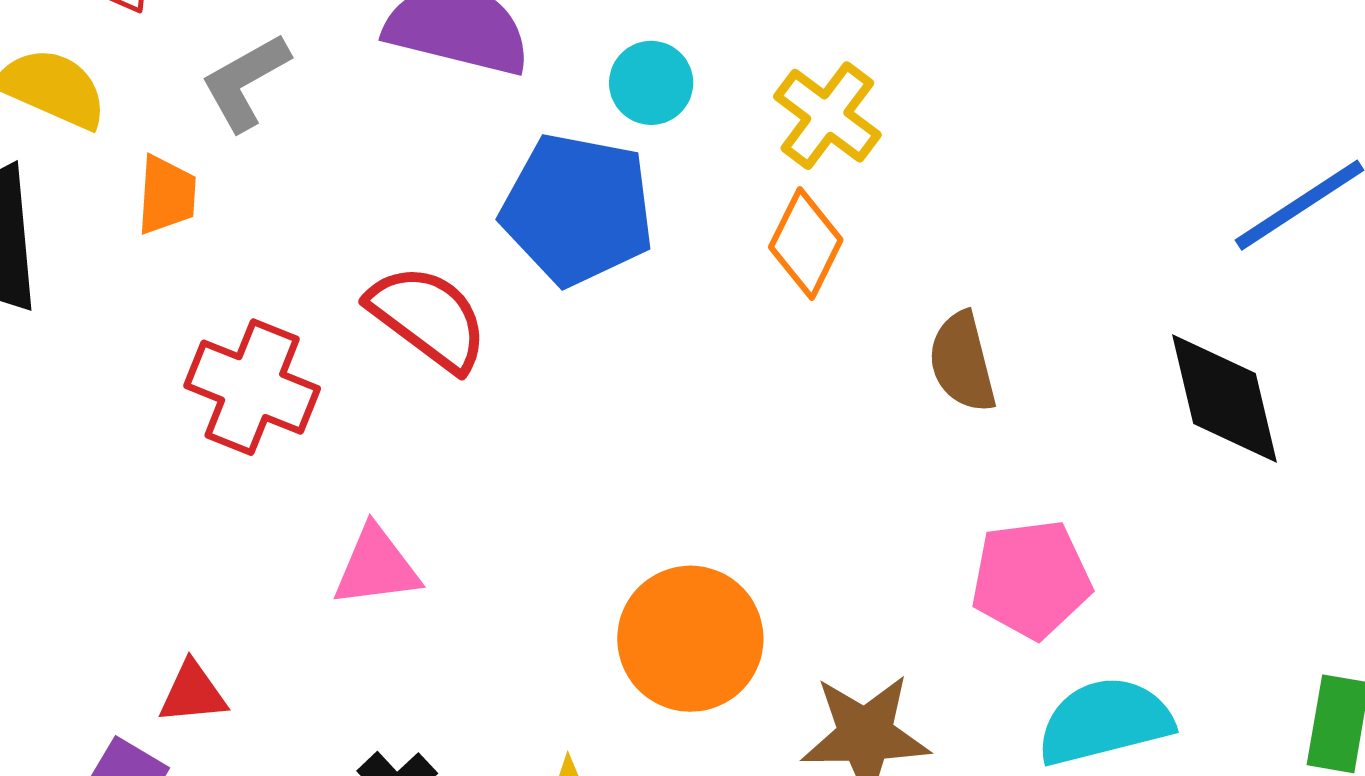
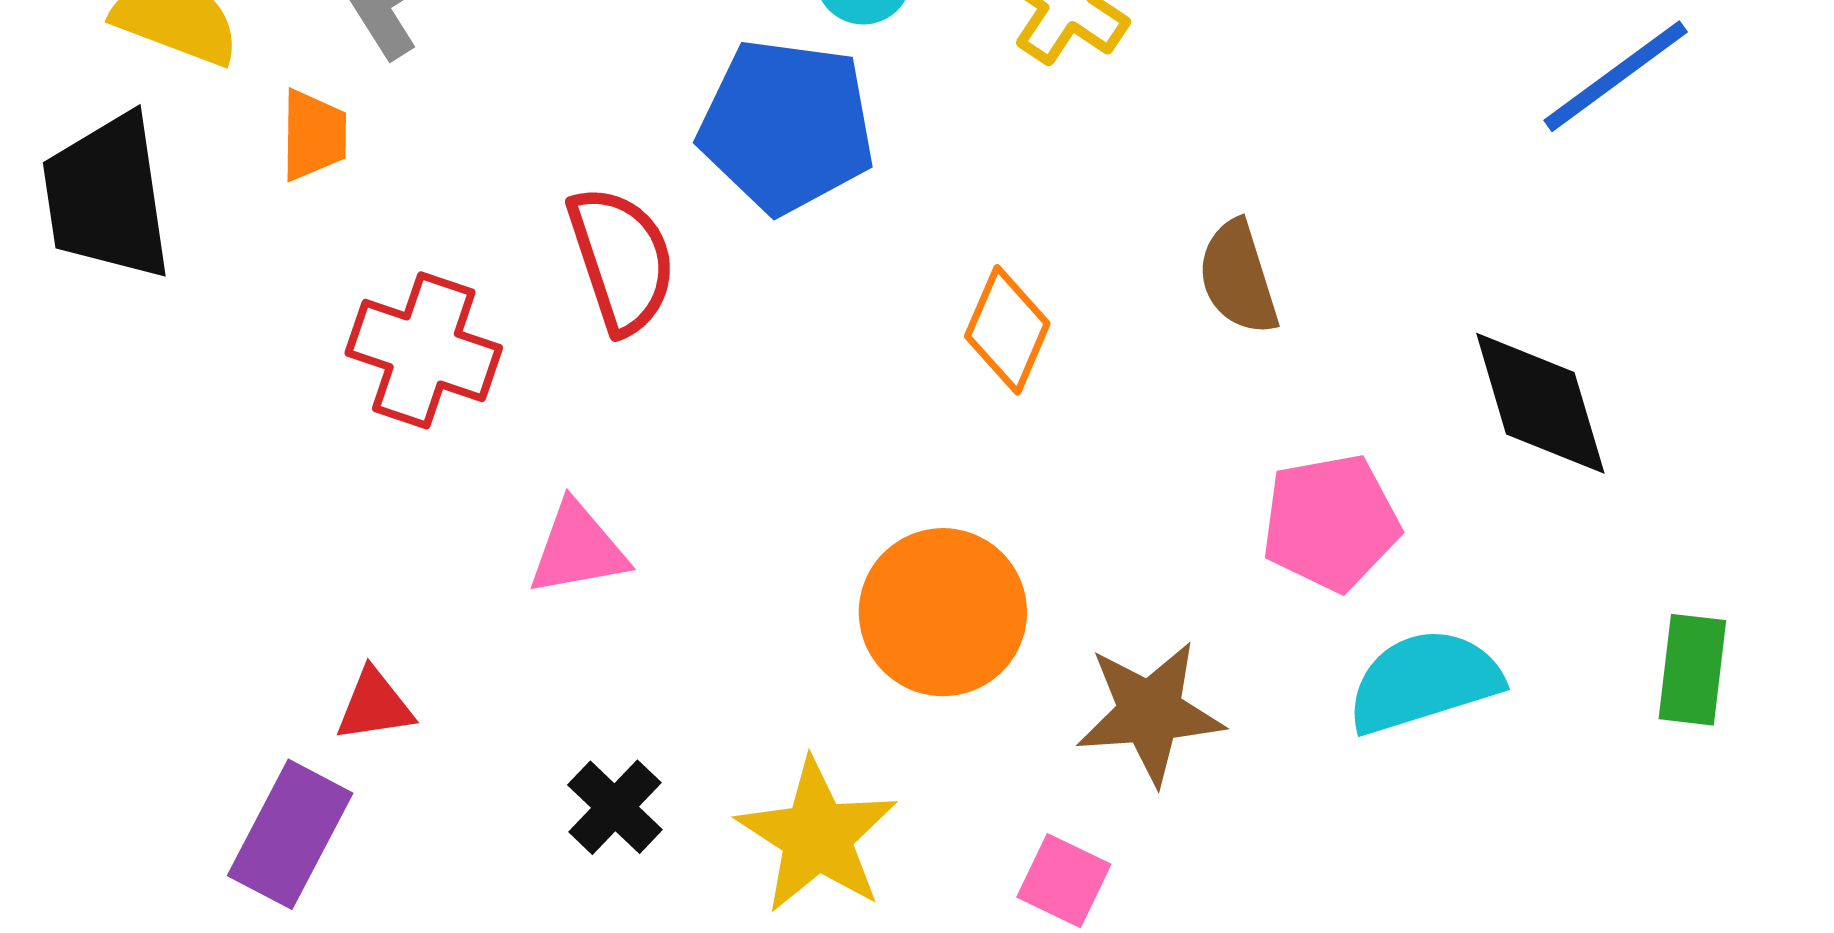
orange diamond: (806, 243) -> (1007, 330), moved
red semicircle: (428, 318) -> (622, 260), turned 38
black diamond: (1224, 399) -> (1540, 403), moved

